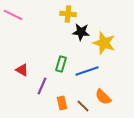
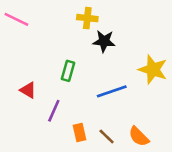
yellow star: (104, 43) -> (153, 70), moved
green rectangle: (61, 64) -> (68, 71), moved
orange semicircle: (103, 97) -> (139, 136), moved

